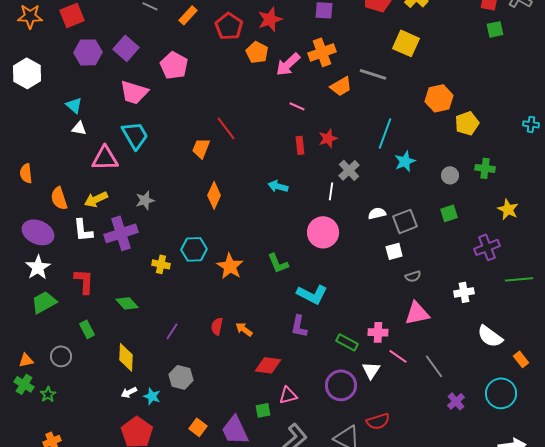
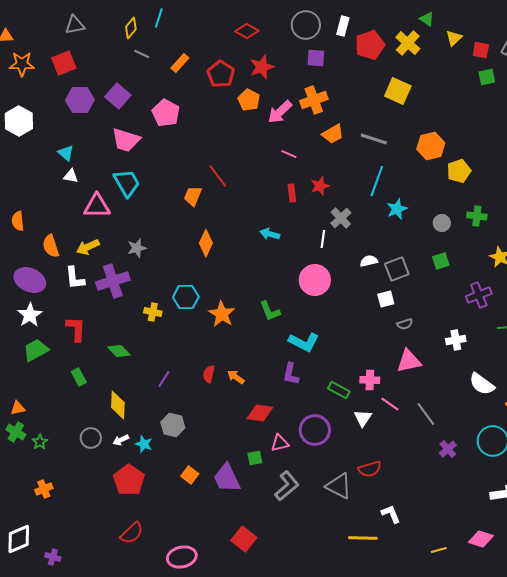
gray line: (373, 74) -> (374, 139), moved
gray circle: (61, 356) -> (91, 438), moved
purple circle: (341, 385) -> (315, 430), moved

